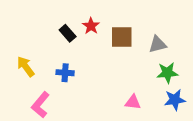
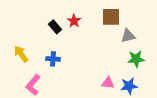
brown square: (122, 37) -> (111, 17), moved
blue star: (175, 100) -> (129, 86), moved

